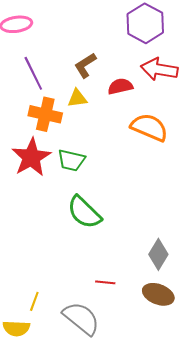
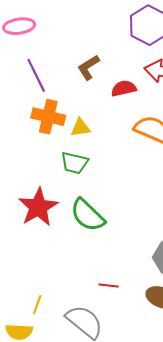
yellow triangle: (77, 98) -> (80, 128), moved
red star: (31, 157) -> (38, 207), moved

